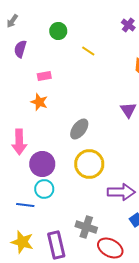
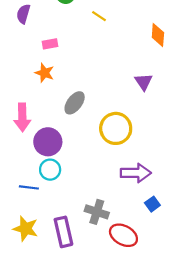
gray ellipse: (79, 129) -> (75, 103), moved
yellow circle: (89, 164) -> (116, 128), moved

